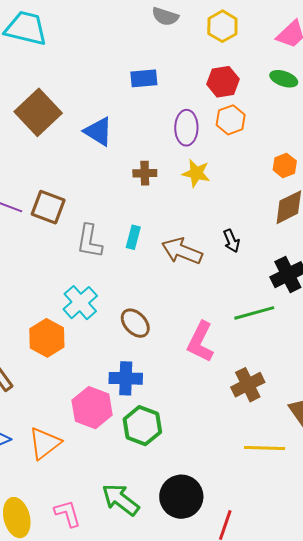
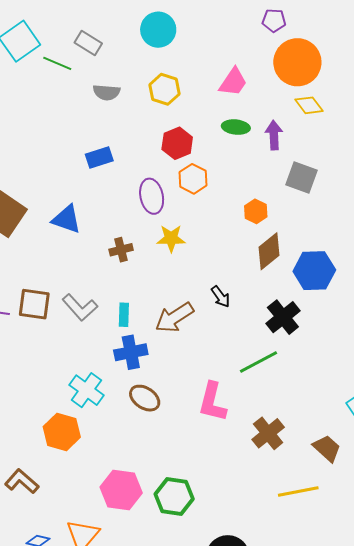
gray L-shape: (89, 241) -> (80, 307), moved, turned -39
brown arrow: (182, 251) -> (174, 318), turned -42
blue cross: (126, 378) -> (131, 352), moved

